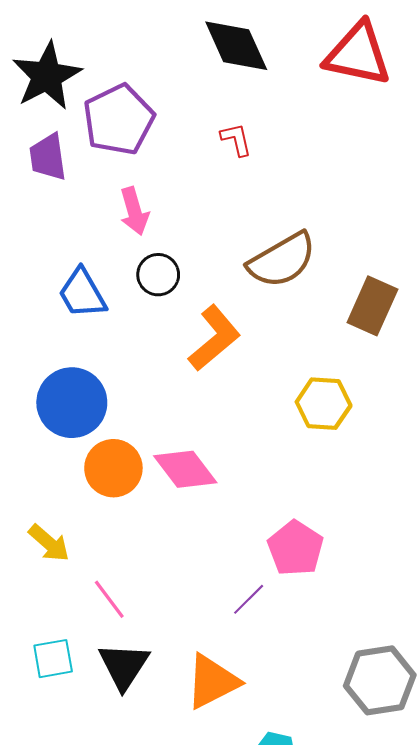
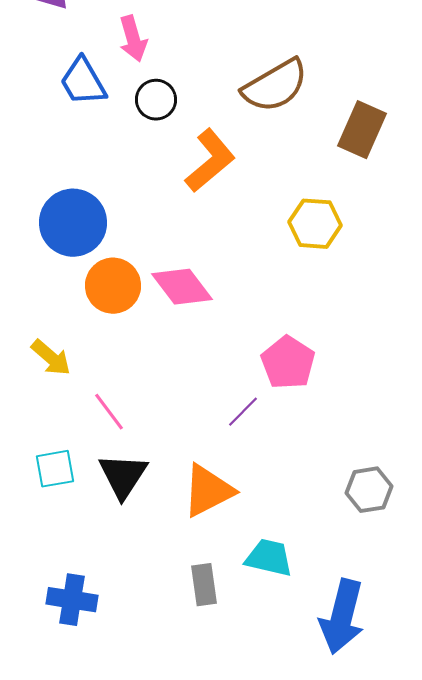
blue trapezoid: (82, 293) -> (83, 82), moved
gray hexagon: (380, 680) -> (369, 490), size x0.7

